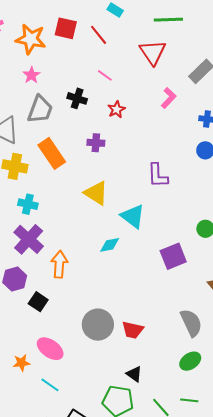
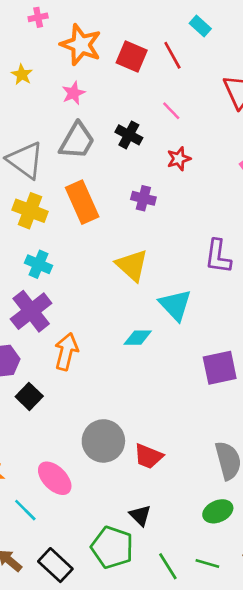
red square: (66, 28) -> (132, 56), moved
pink ellipse: (50, 349) -> (55, 478), moved

